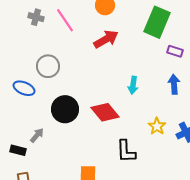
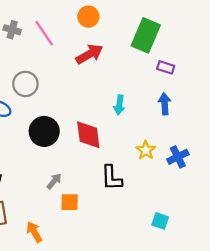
red diamond: (105, 112) -> (88, 135), turned 32
gray arrow: (37, 135) -> (54, 181), moved

